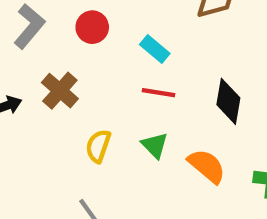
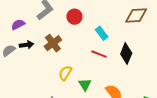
black diamond: (228, 101) -> (126, 54), moved
green triangle: (155, 145) -> (85, 85), moved

